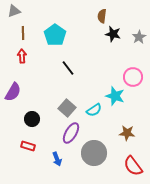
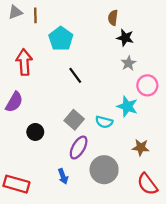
brown line: (23, 33) -> (35, 15), moved
gray star: (139, 37) -> (128, 63), moved
red arrow: (22, 56) -> (24, 62), size x1.6
cyan semicircle: (94, 110) -> (104, 122), turned 49
red rectangle: (28, 146) -> (16, 184), moved, size x1.6

